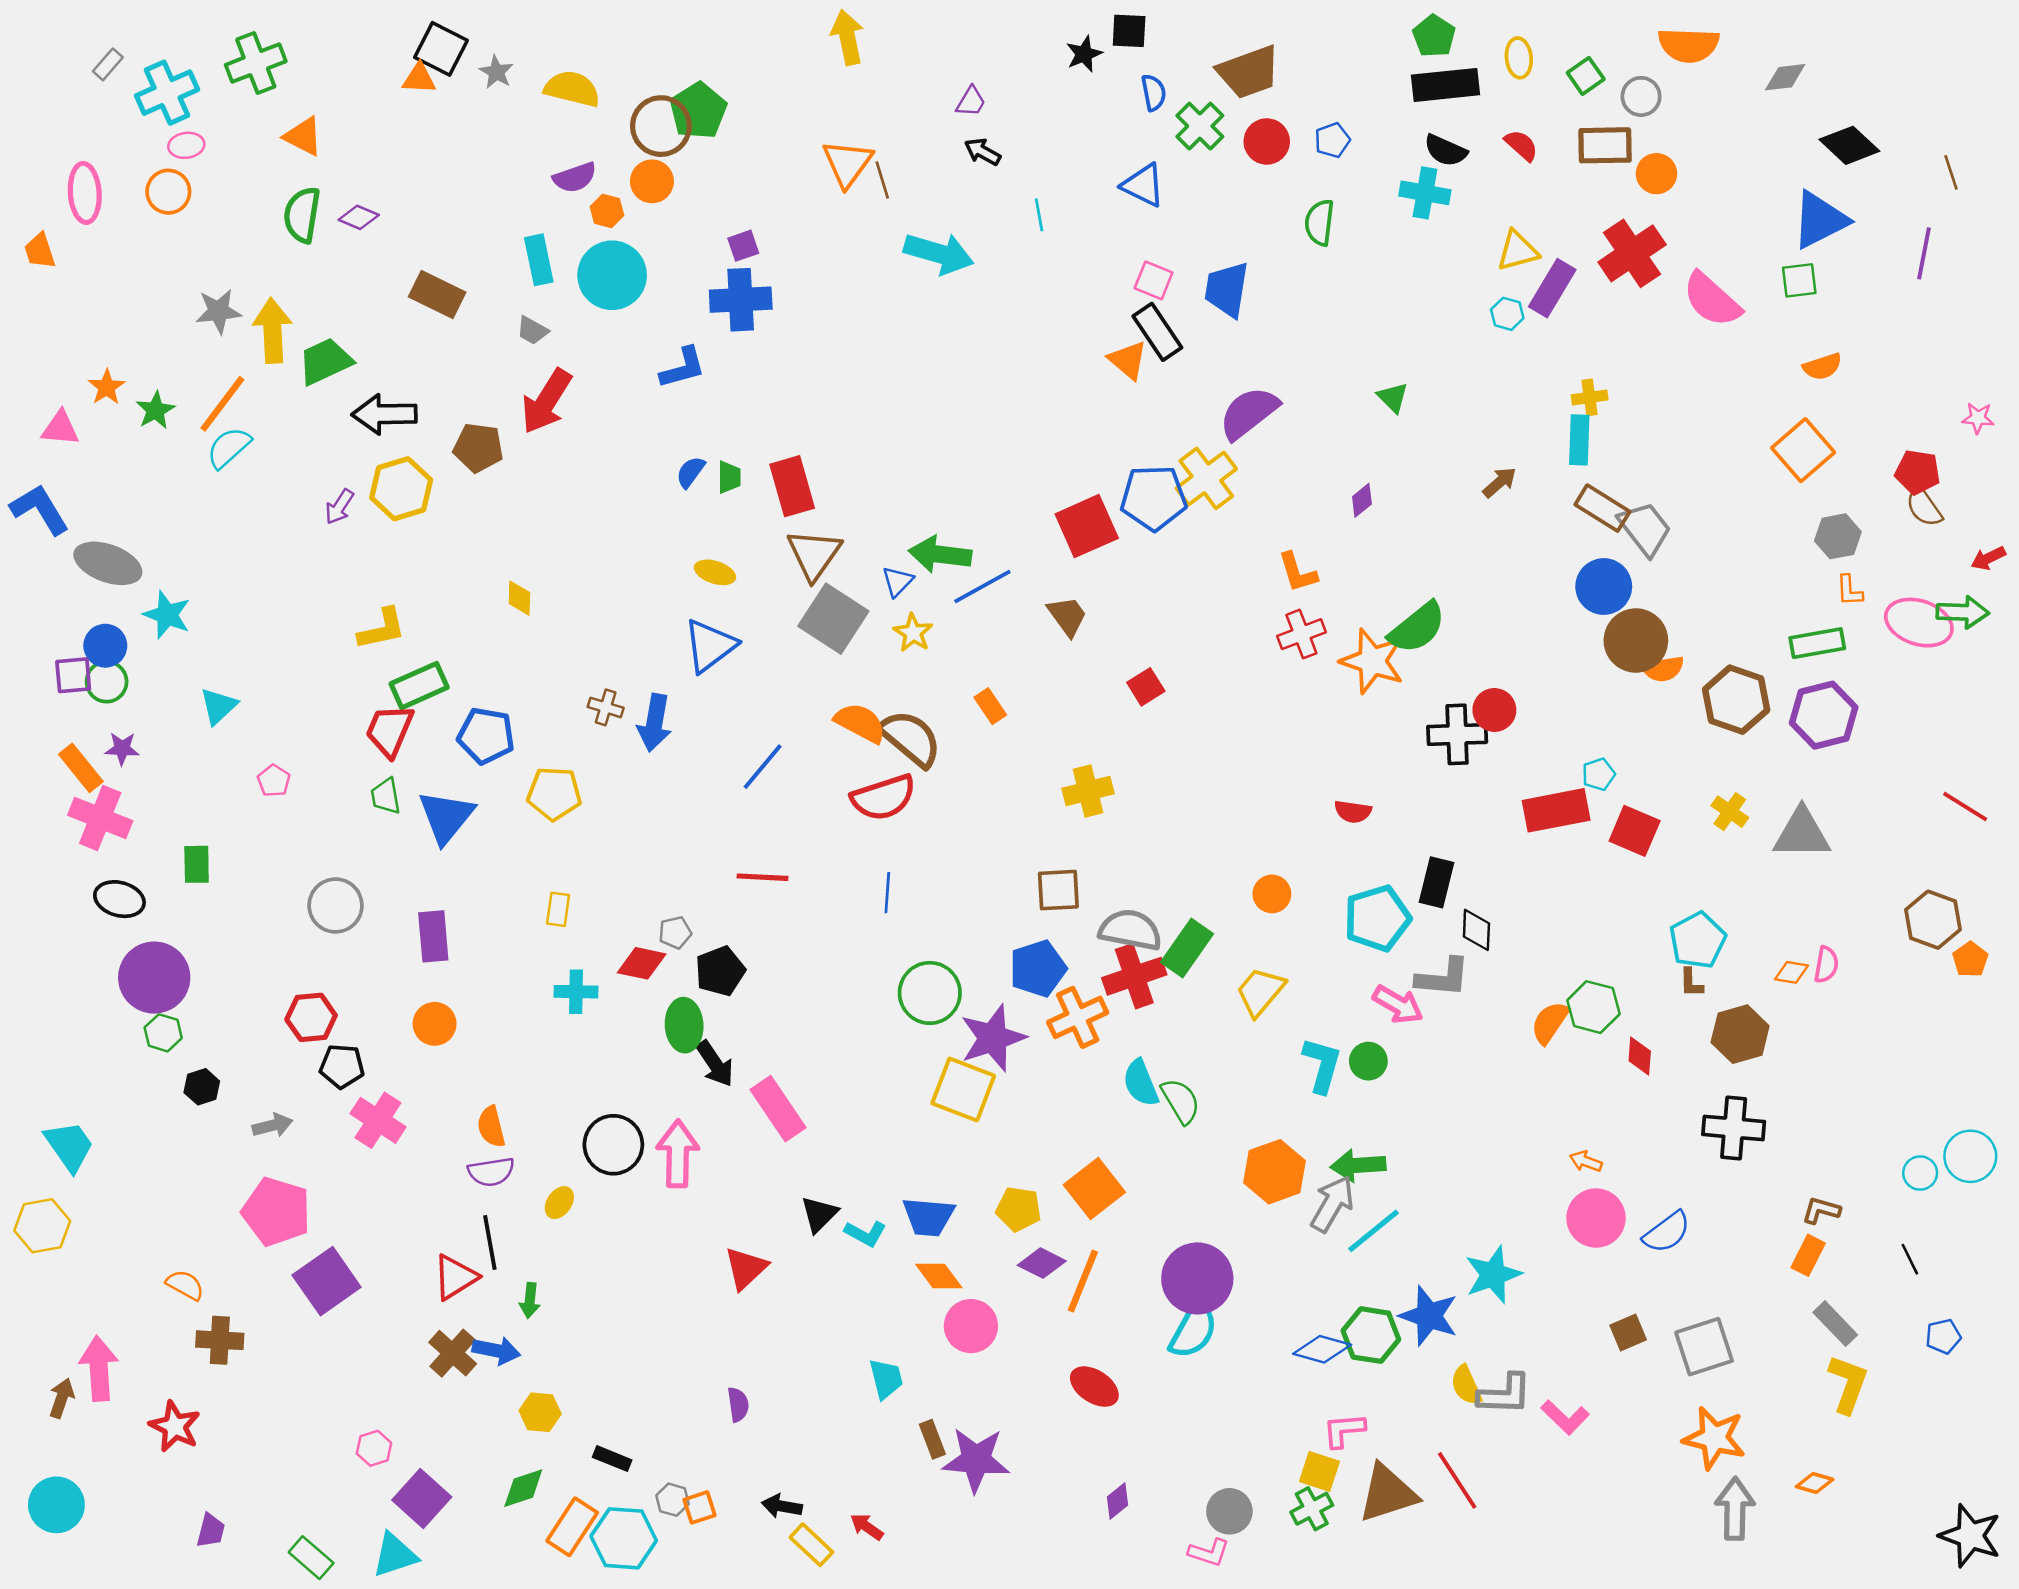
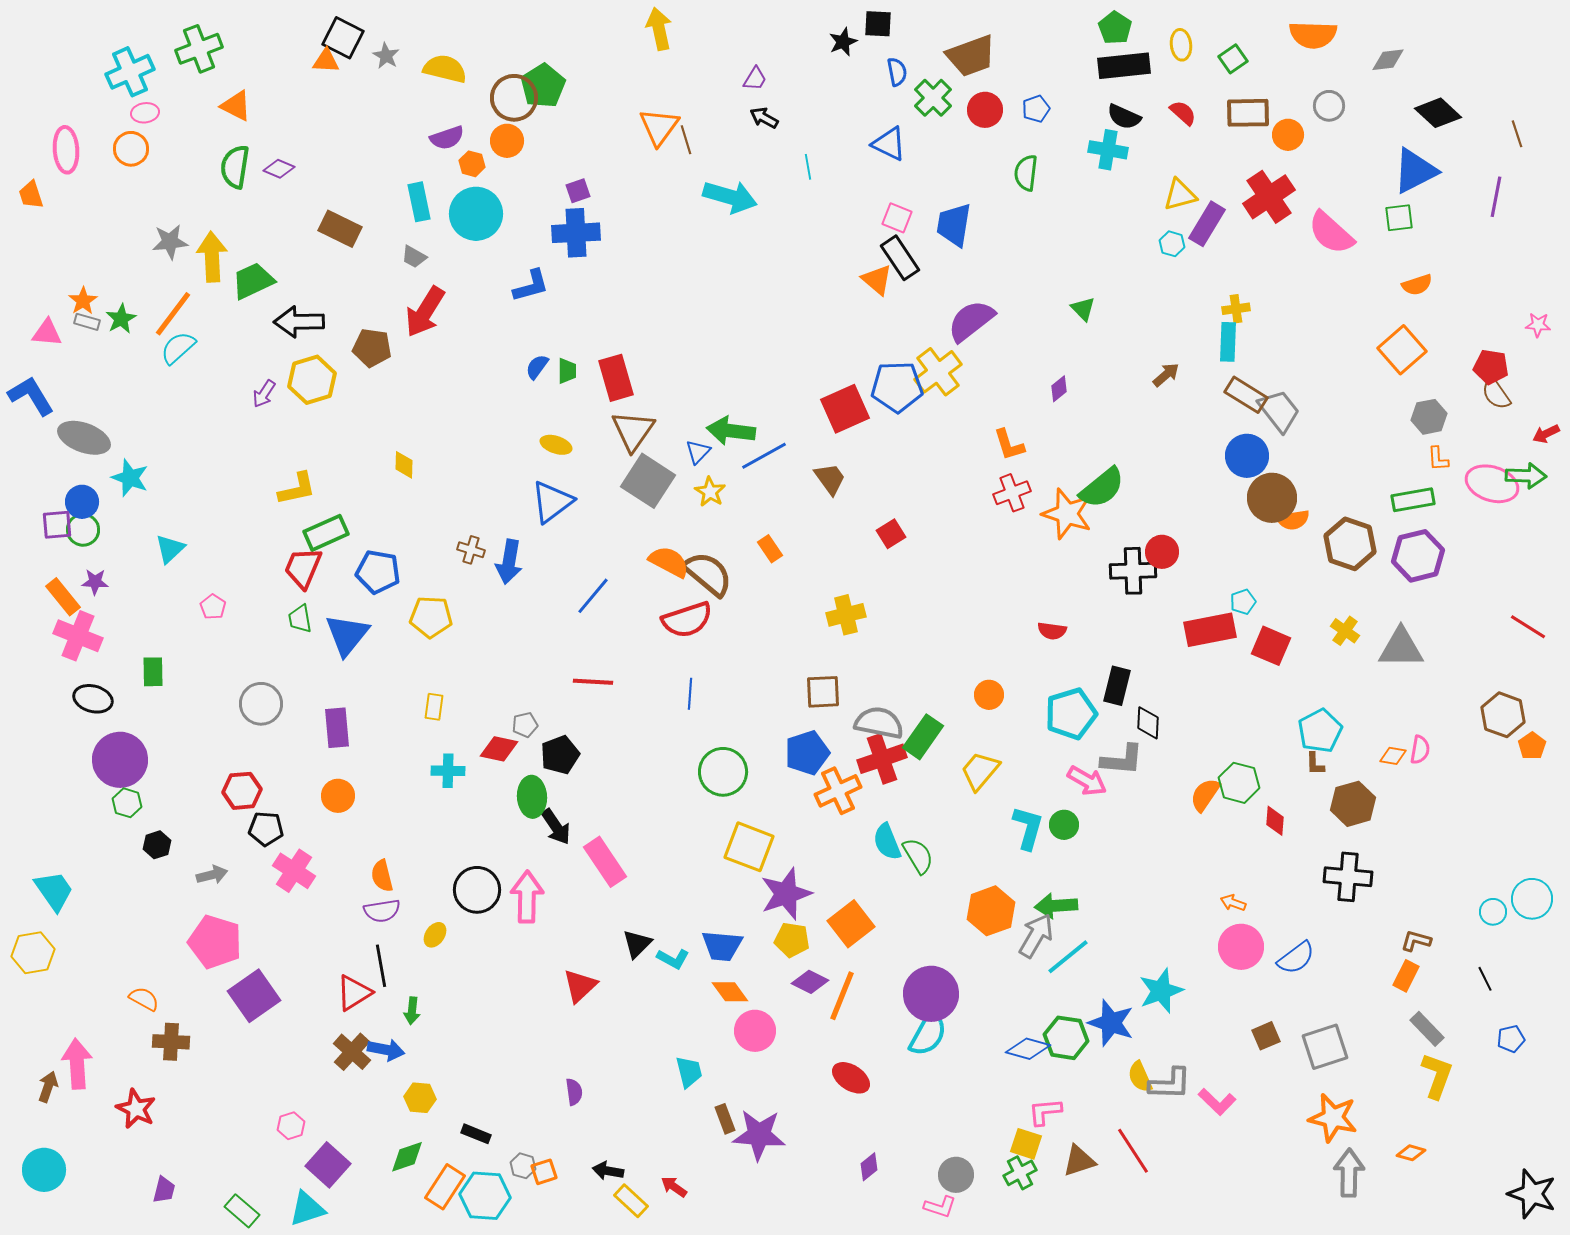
gray rectangle: (108, 64) -> (87, 322), moved, turned 65
gray circle: (1641, 96) -> (1329, 106), moved
purple star: (993, 1038) -> (786, 894), moved
brown triangle: (1388, 1493) -> (1079, 1161), size x0.7

